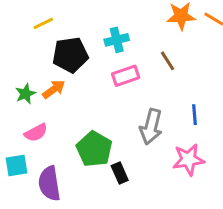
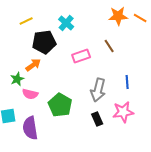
cyan cross: (117, 40) -> (66, 23), moved, turned -35
green star: (25, 94) -> (17, 79), moved
pink semicircle: (36, 133) -> (30, 94), moved, turned 42
black rectangle: (120, 173) -> (97, 119), moved

